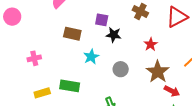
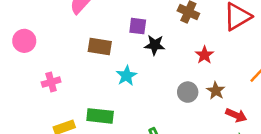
pink circle: (12, 17) -> (24, 41), moved
gray circle: (121, 69) -> (188, 92), moved
brown star: (158, 72) -> (216, 91), size x0.6

